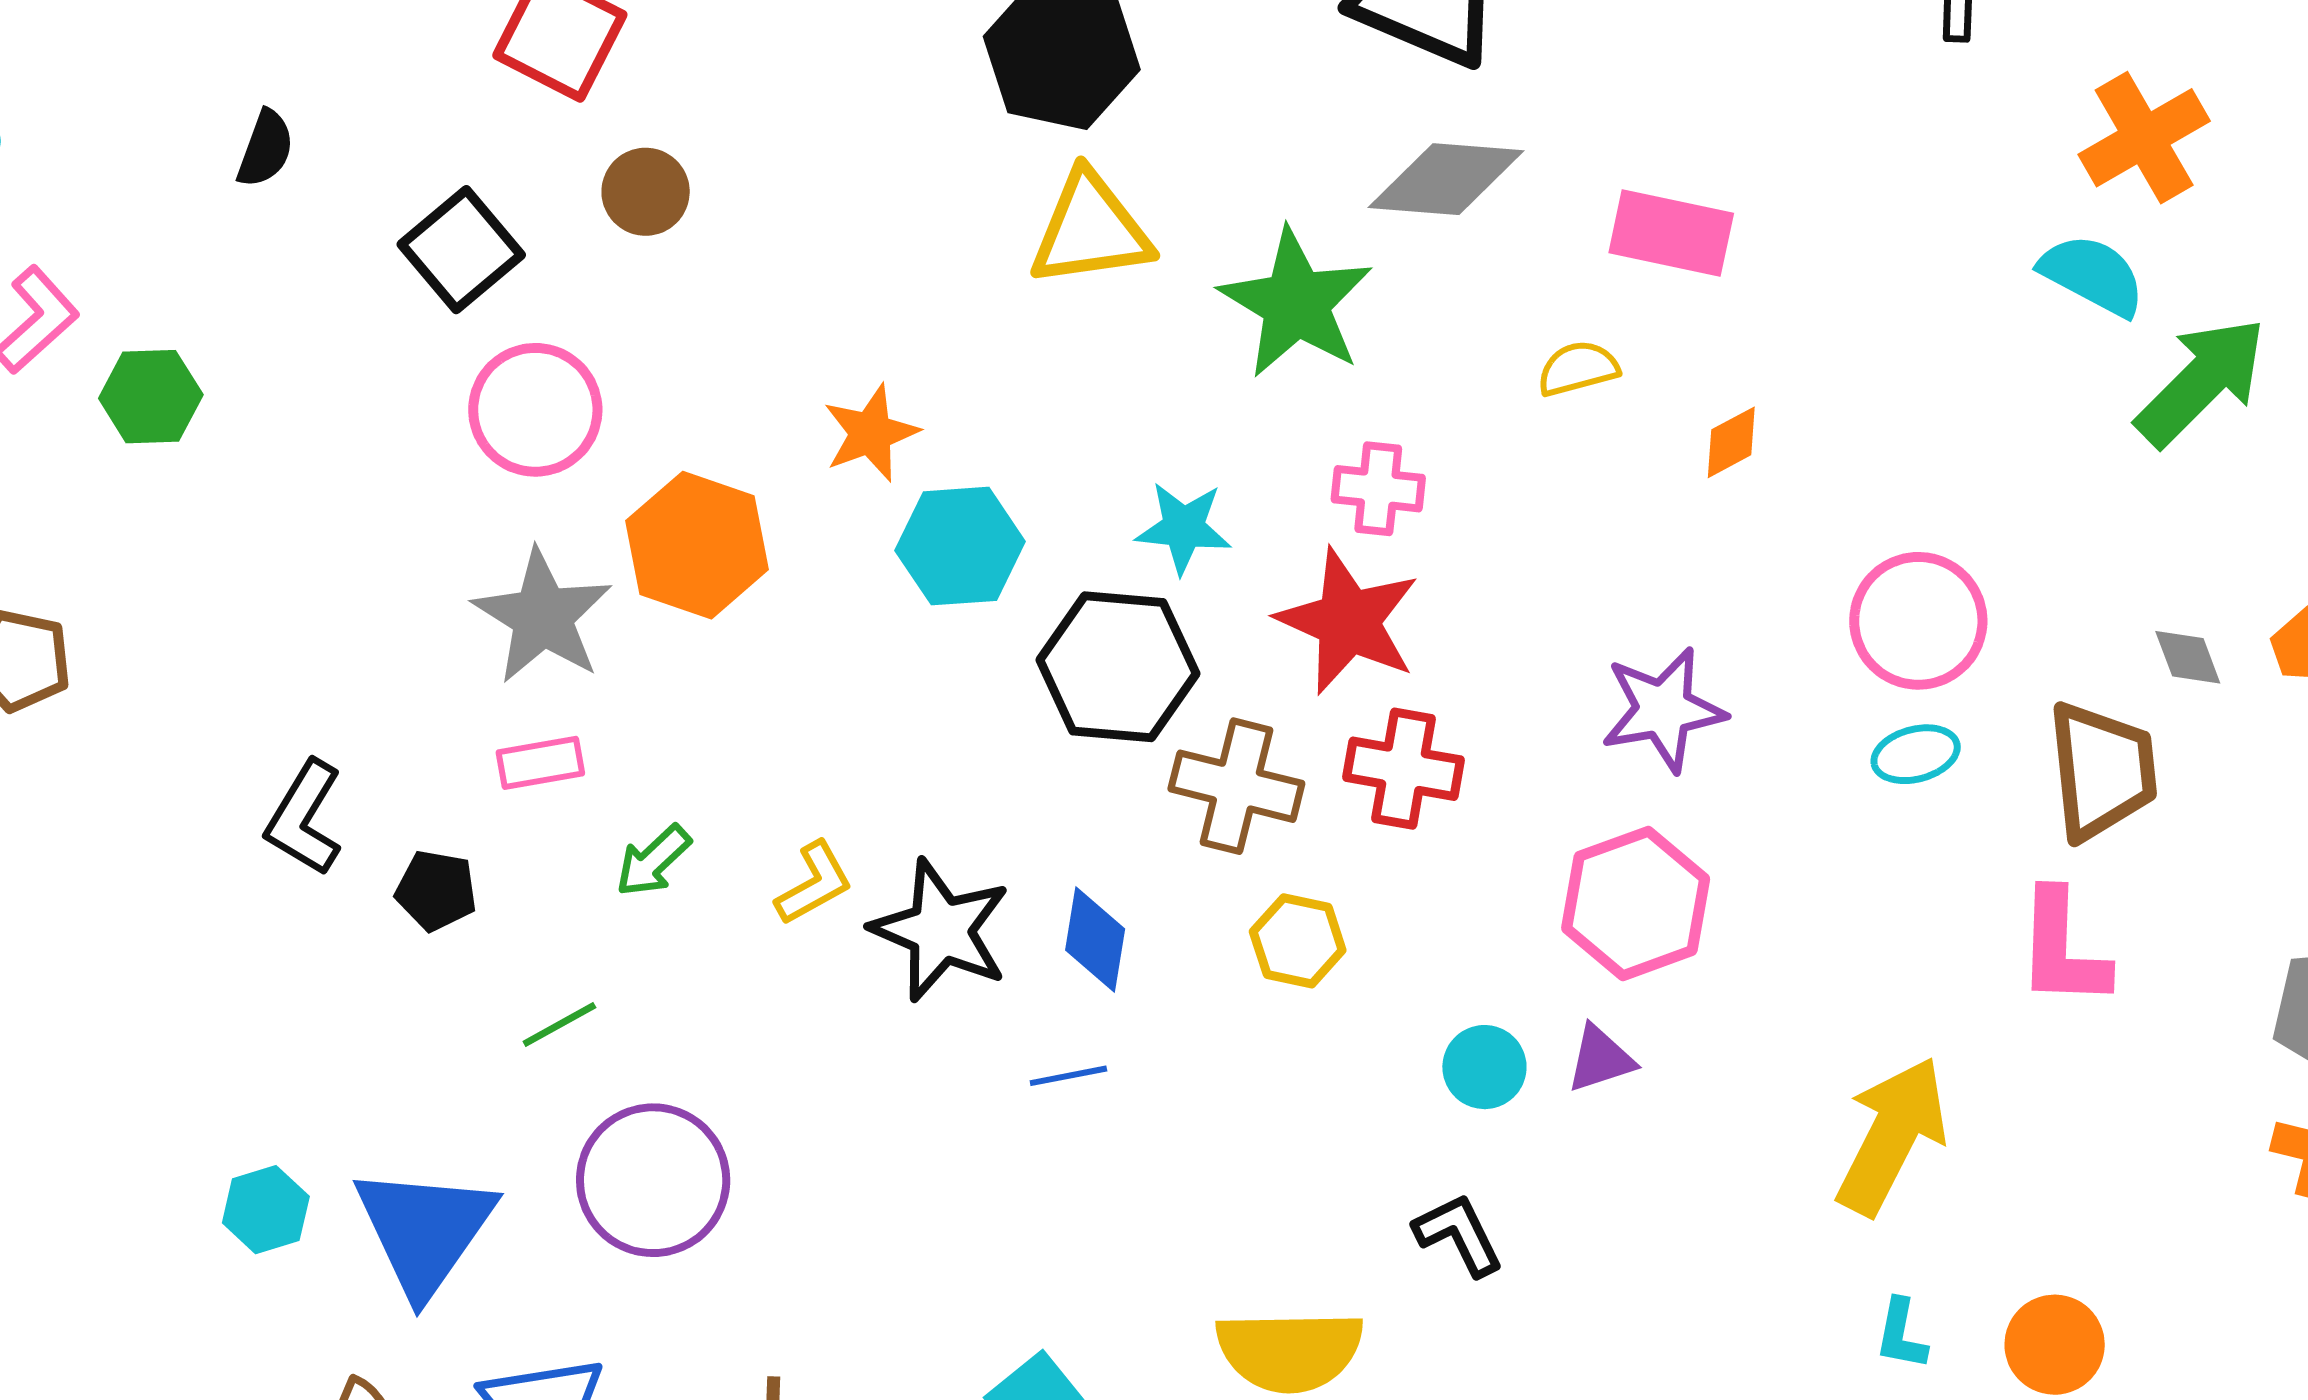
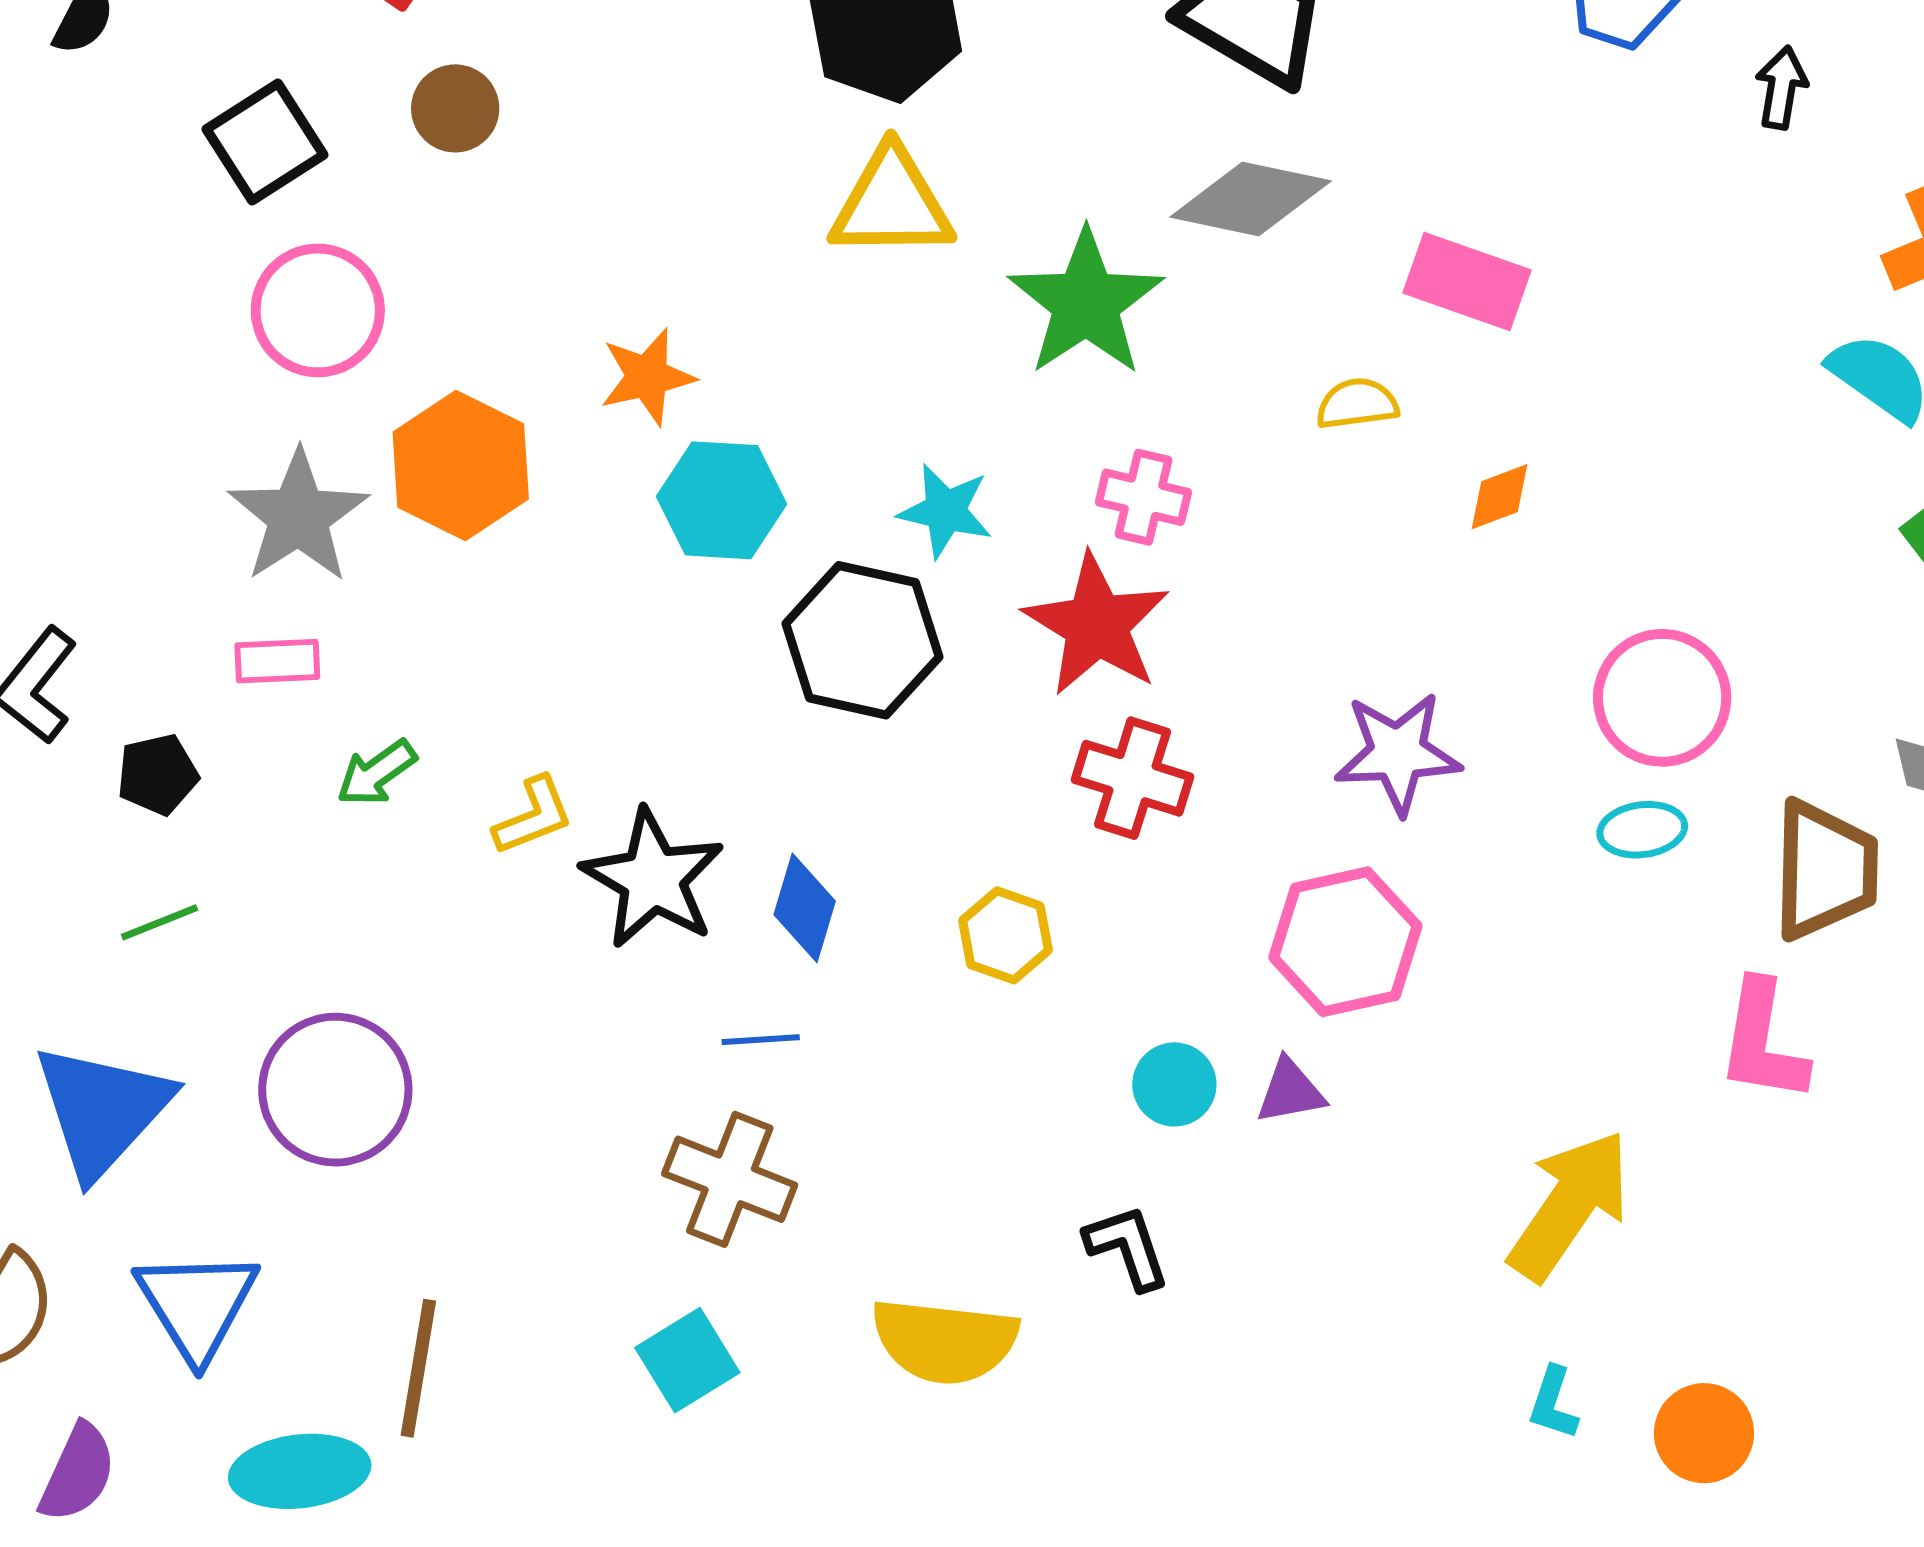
brown cross: (1236, 786) -> (730, 1179), moved
black pentagon: (436, 890) -> (158, 774), turned -30
green line: (559, 1024) -> (159, 922), moved

